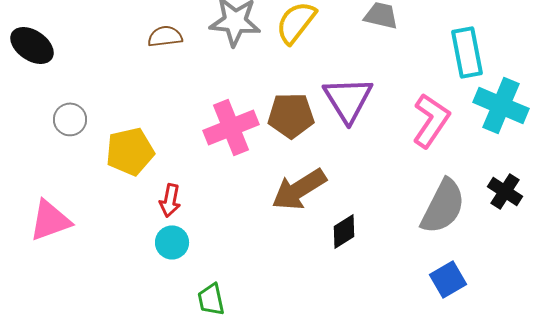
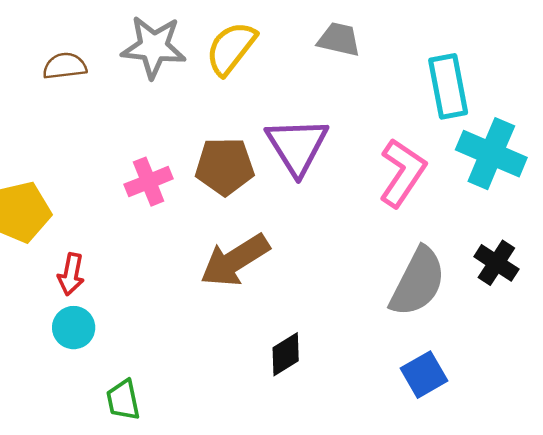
pink cross: (231, 127) -> (149, 182), size x0.7
black diamond: (344, 231) -> (286, 354), moved

